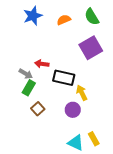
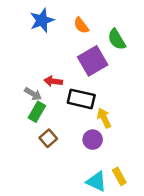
green semicircle: (92, 17) -> (117, 39), moved
orange semicircle: (64, 20) -> (81, 25), turned -104
purple square: (91, 48) -> (93, 61), moved

